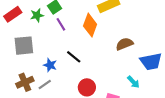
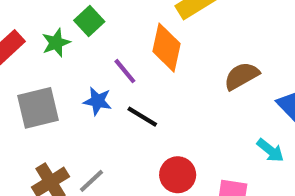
purple line: (61, 24) -> (125, 71), moved
blue star: (50, 65) -> (98, 101), moved

